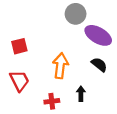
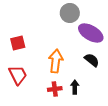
red cross: (52, 101) -> (55, 89), moved

